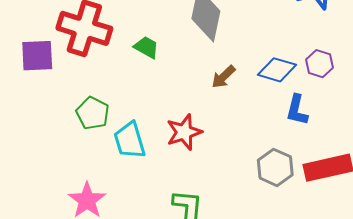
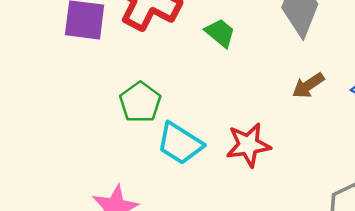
cyan trapezoid: (130, 140) -> (180, 143), turned -51

